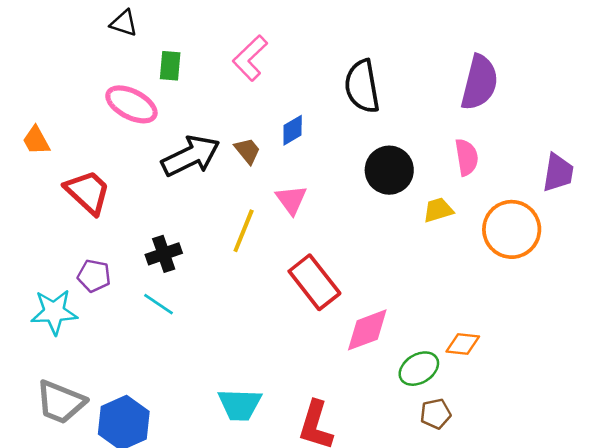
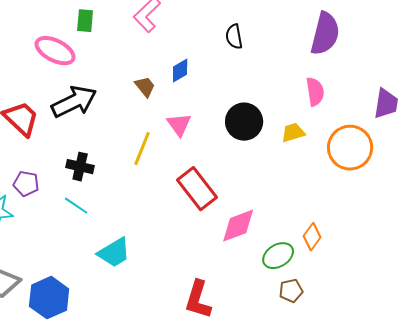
black semicircle: (362, 86) -> (234, 37), size x0.6
black arrow: (191, 156) -> (74, 102), moved
black circle: (389, 170) -> (244, 122), moved
black cross: (164, 254) -> (80, 167), turned 32
orange diamond: (463, 344) -> (312, 237), turned -60
cyan trapezoid: (240, 405) -> (114, 253), moved, turned -33

